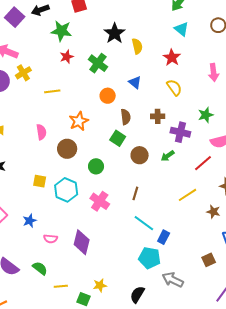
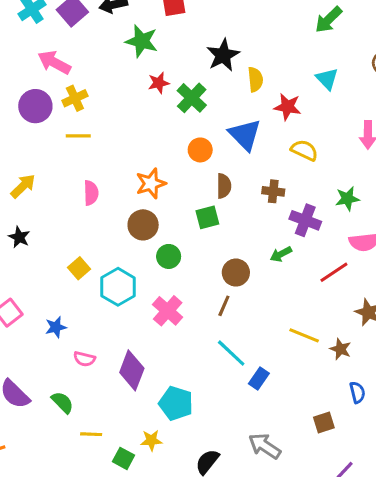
cyan triangle: (181, 29) -> (327, 79), moved
red star: (67, 57) -> (159, 83), moved
red star: (172, 58) -> (288, 107), moved, turned -30
blue triangle: (135, 82) -> (245, 135), size x1.6
yellow semicircle: (174, 87) -> (304, 150), turned -36
yellow line: (52, 91) -> (78, 136), moved
green square: (118, 138) -> (207, 217), turned 35
brown circle: (67, 149) -> (143, 225), moved
brown circle: (140, 155) -> (236, 273), moved
yellow square: (40, 181) -> (79, 268), turned 32
yellow line: (188, 195) -> (304, 335), moved, turned 48
cyan pentagon: (150, 258) -> (176, 403), moved

